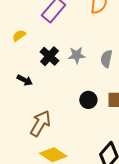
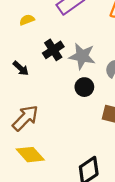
gray star: (77, 55) -> (82, 56), size x1.4
black circle: (88, 100) -> (84, 87), moved

